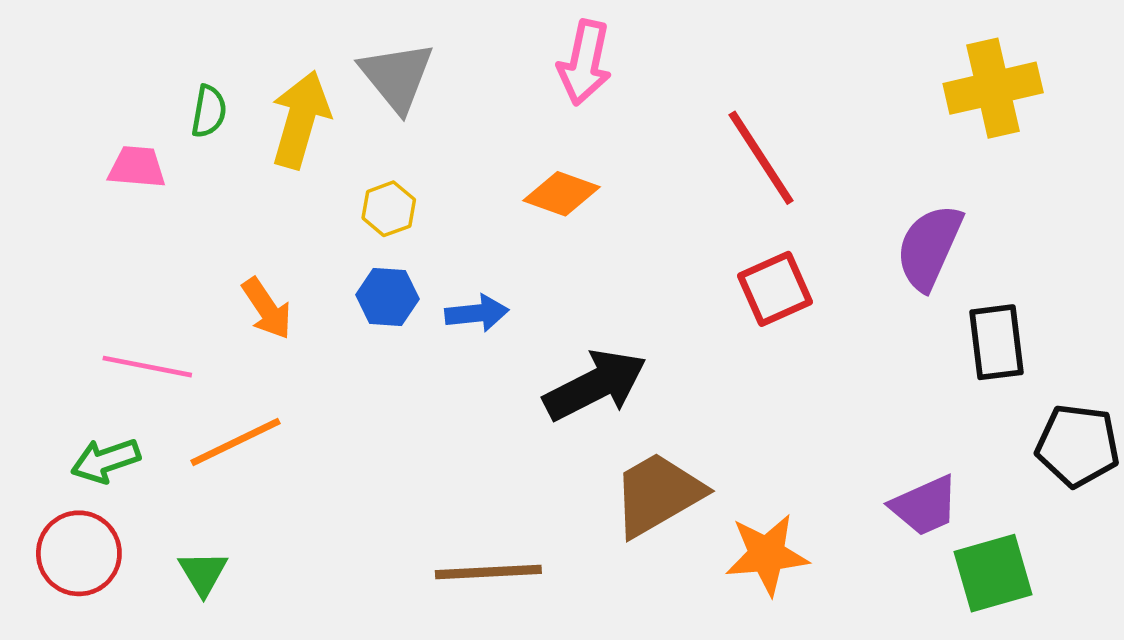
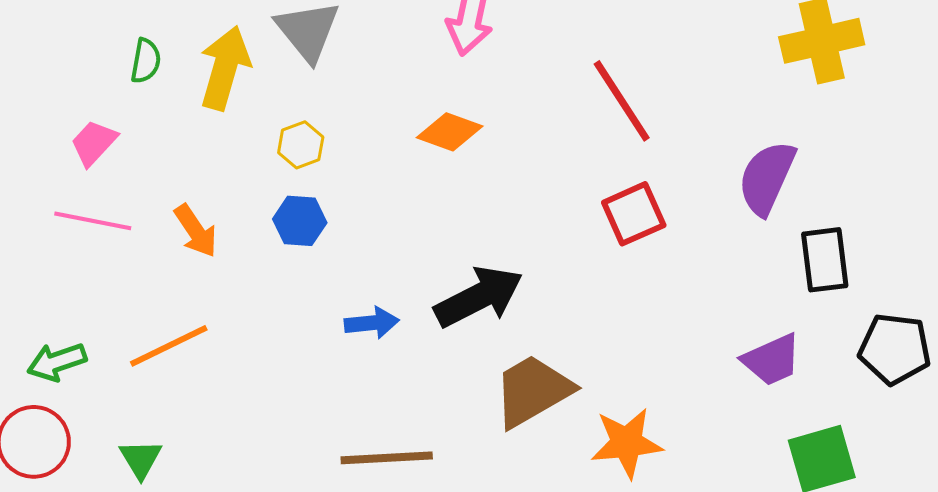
pink trapezoid: (137, 167) -> (94, 143), moved, turned -52
blue arrow: (477, 313) -> (372, 323), moved
pink line: (147, 367) -> (93, 221), moved
purple trapezoid: (925, 506) -> (772, 360), moved

